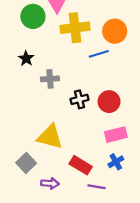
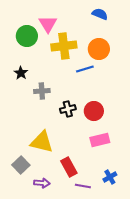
blue cross: (116, 162) -> (110, 177), moved
red rectangle: (81, 165) -> (69, 167), turned 30

